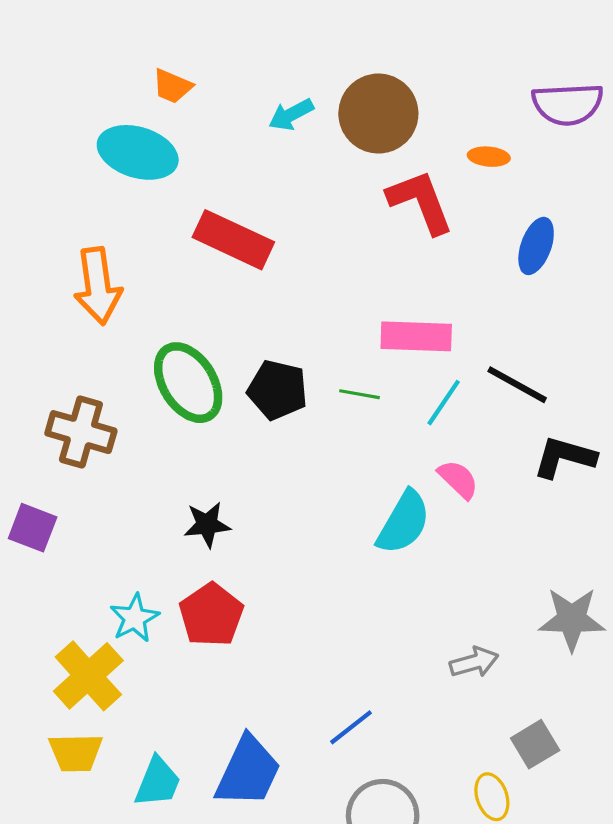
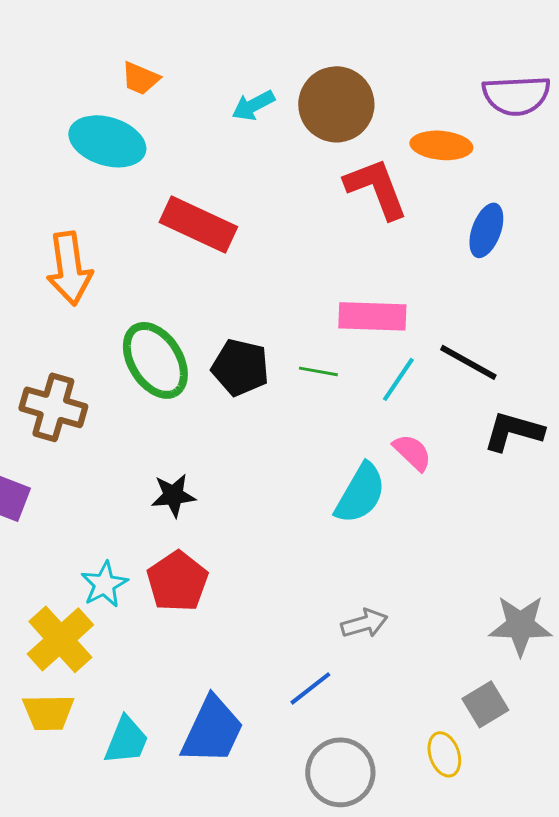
orange ellipse: (489, 157) -> (441, 145), size x1.5
gray star: (572, 619) -> (520, 625), moved
gray arrow: (474, 662) -> (364, 623), moved

